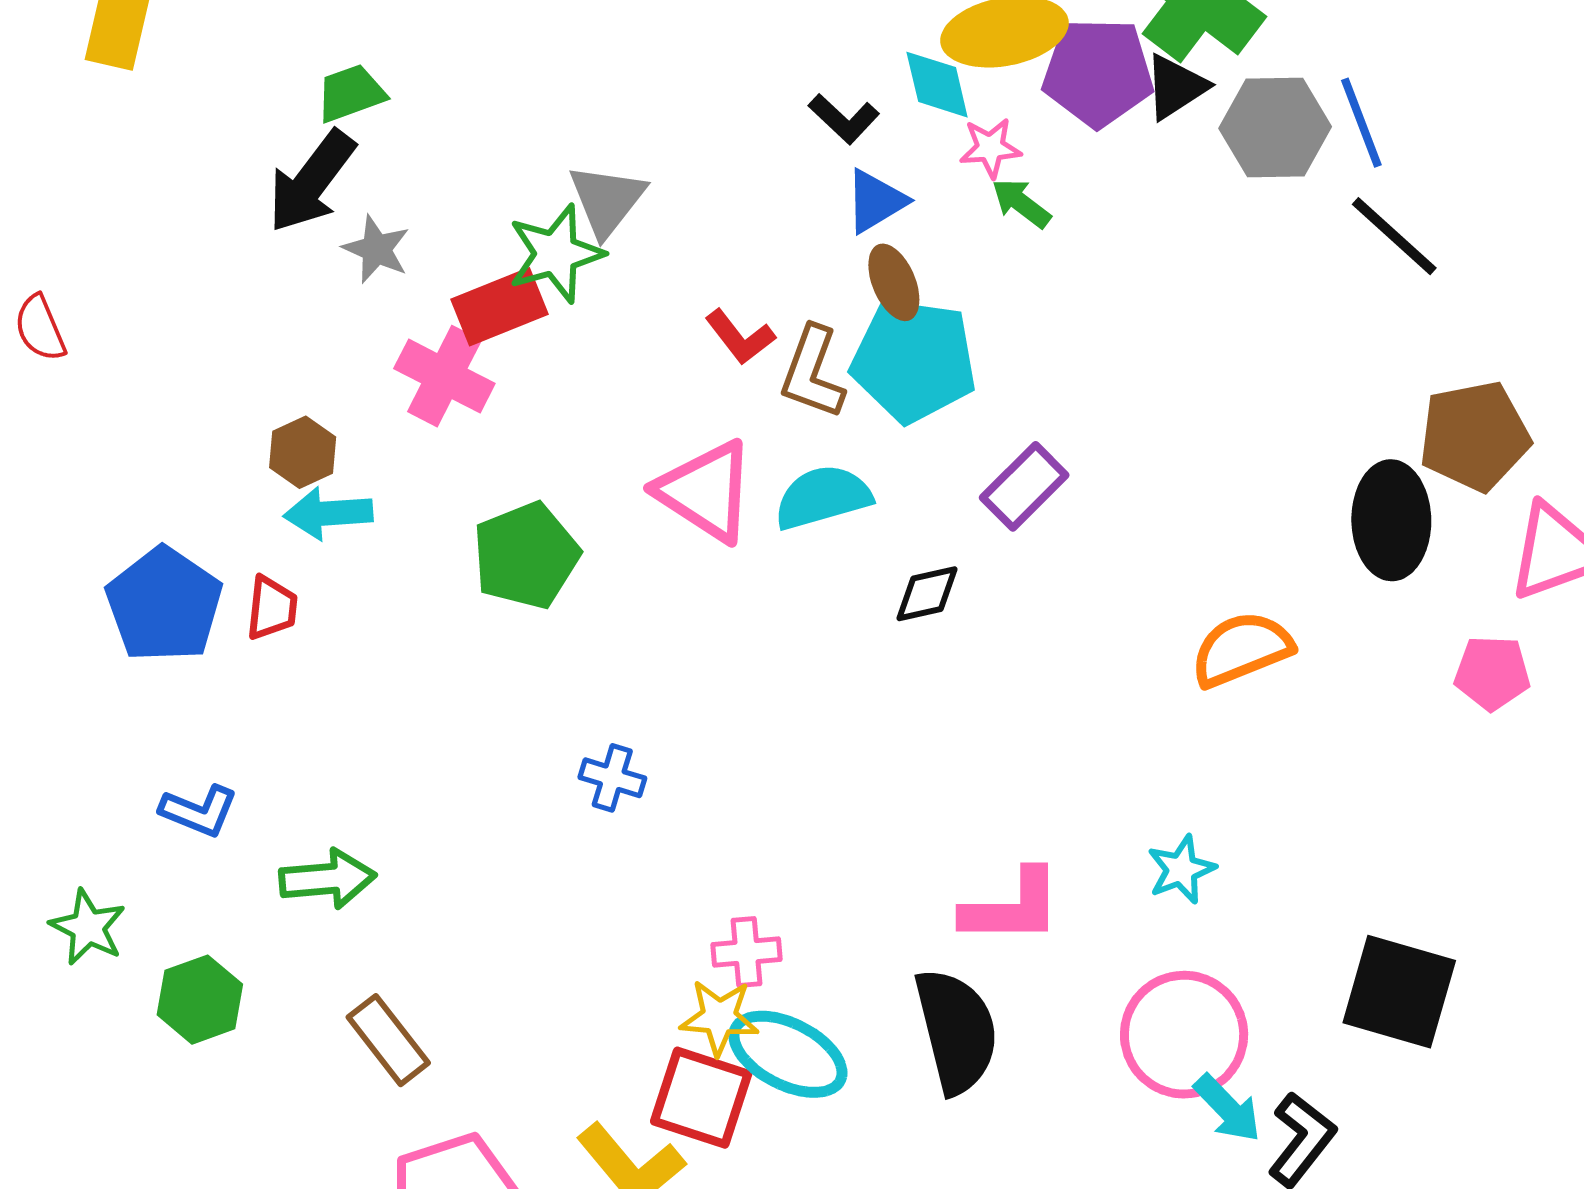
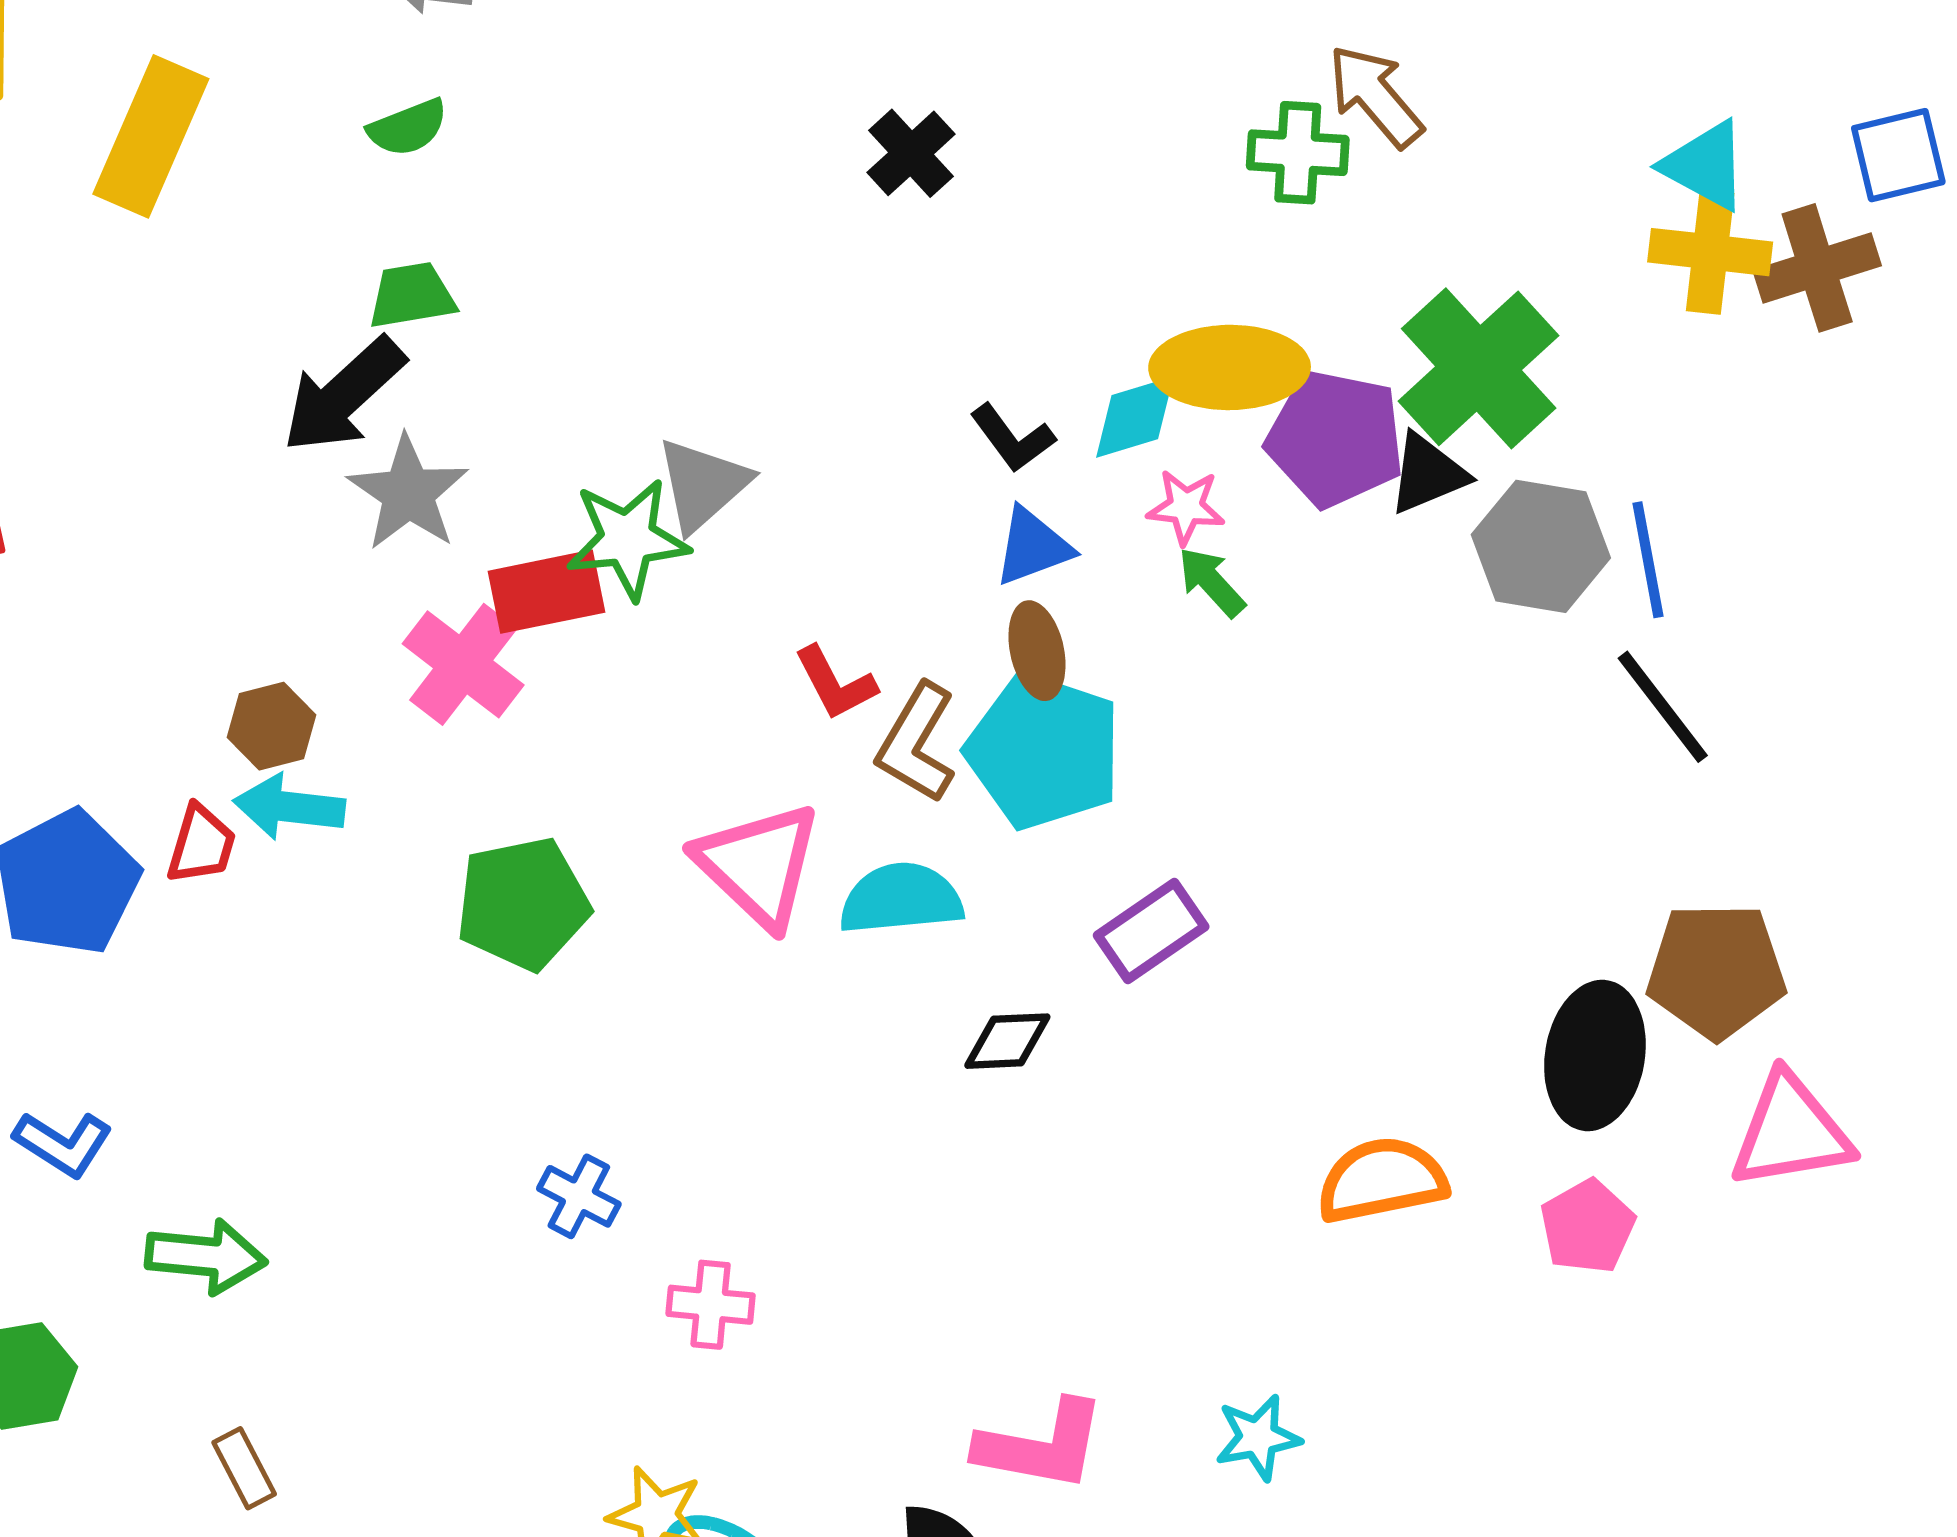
cyan diamond: (937, 85) -> (1135, 417), turned 76
gray star: (376, 249) -> (408, 493), size x1.4
red trapezoid: (272, 608) -> (201, 844), moved
pink pentagon: (1492, 673) -> (1588, 1227), moved, turned 30
pink cross: (747, 952) -> (711, 1305), moved
brown rectangle: (388, 1040) -> (244, 1468), size x0.7

